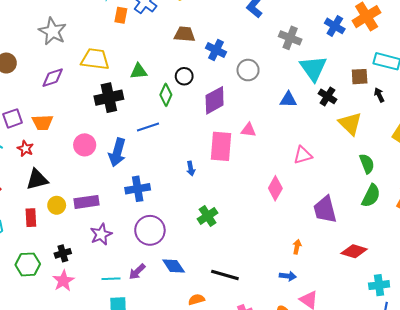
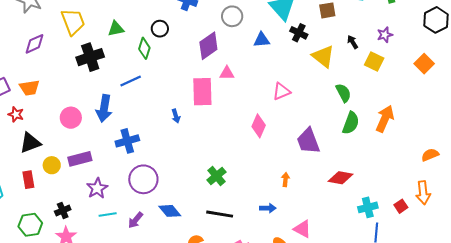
yellow trapezoid: (95, 59) -> (73, 22), turned 68
gray circle: (248, 70) -> (232, 16), moved
black arrow: (379, 95) -> (353, 42), moved
purple diamond: (215, 100) -> (208, 46), moved
pink circle: (85, 145) -> (71, 118), moved
green cross: (208, 216) -> (217, 176), moved
blue arrow: (288, 276) -> (268, 208), moved
cyan line: (111, 279) -> (108, 215), moved

